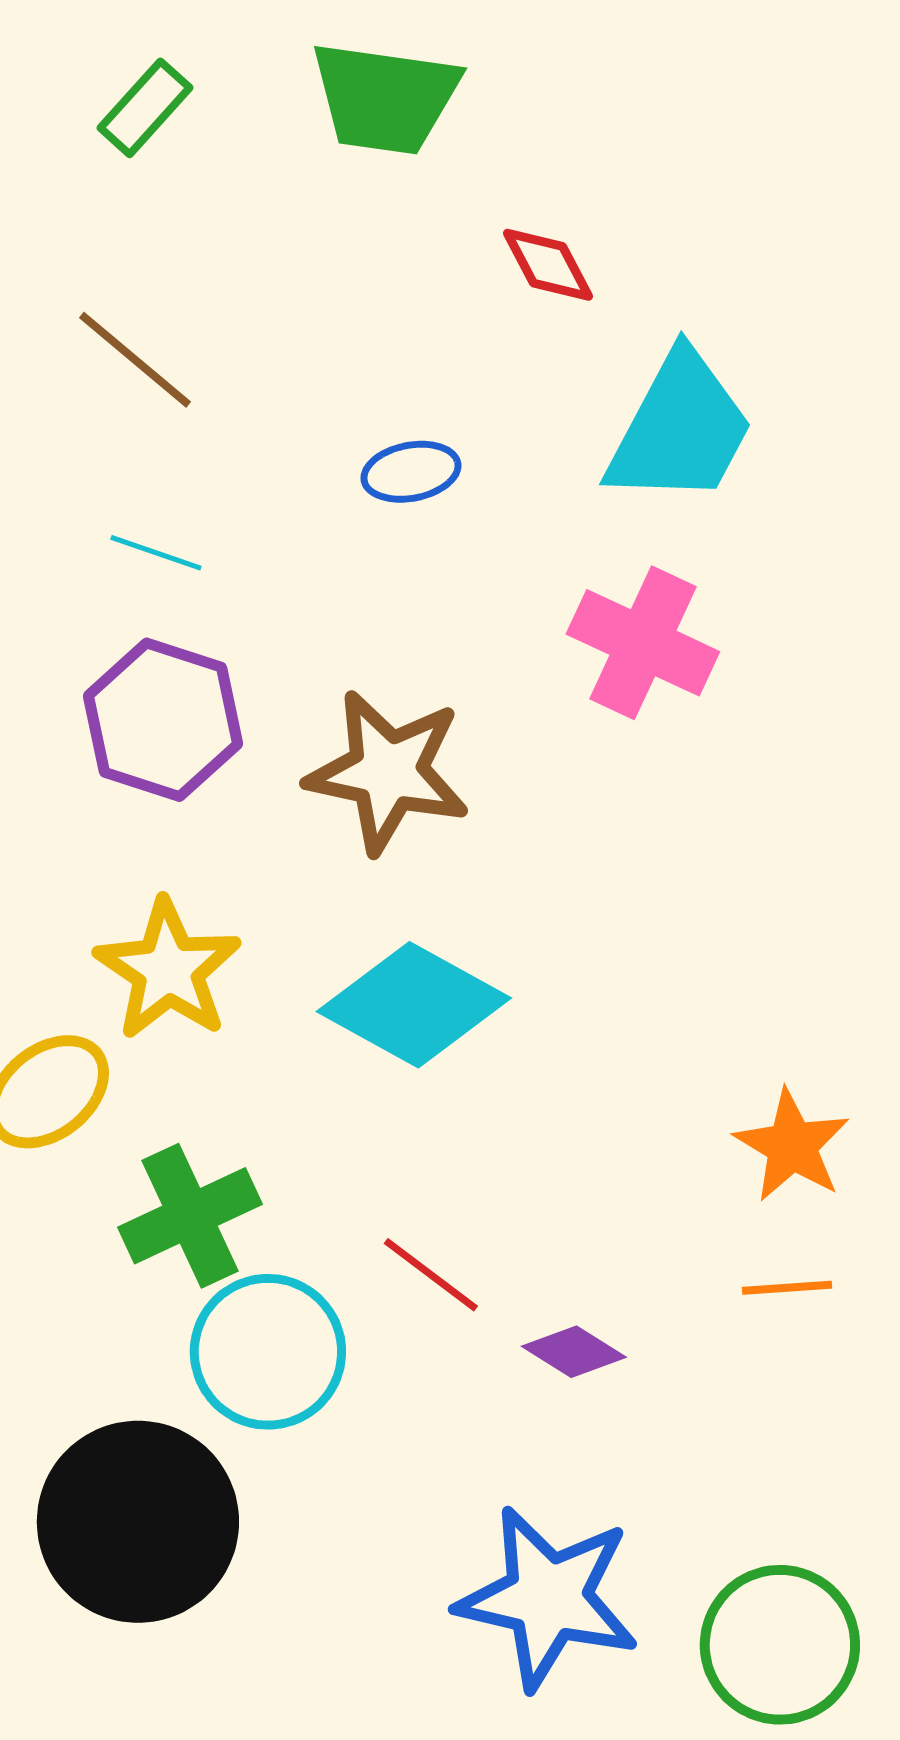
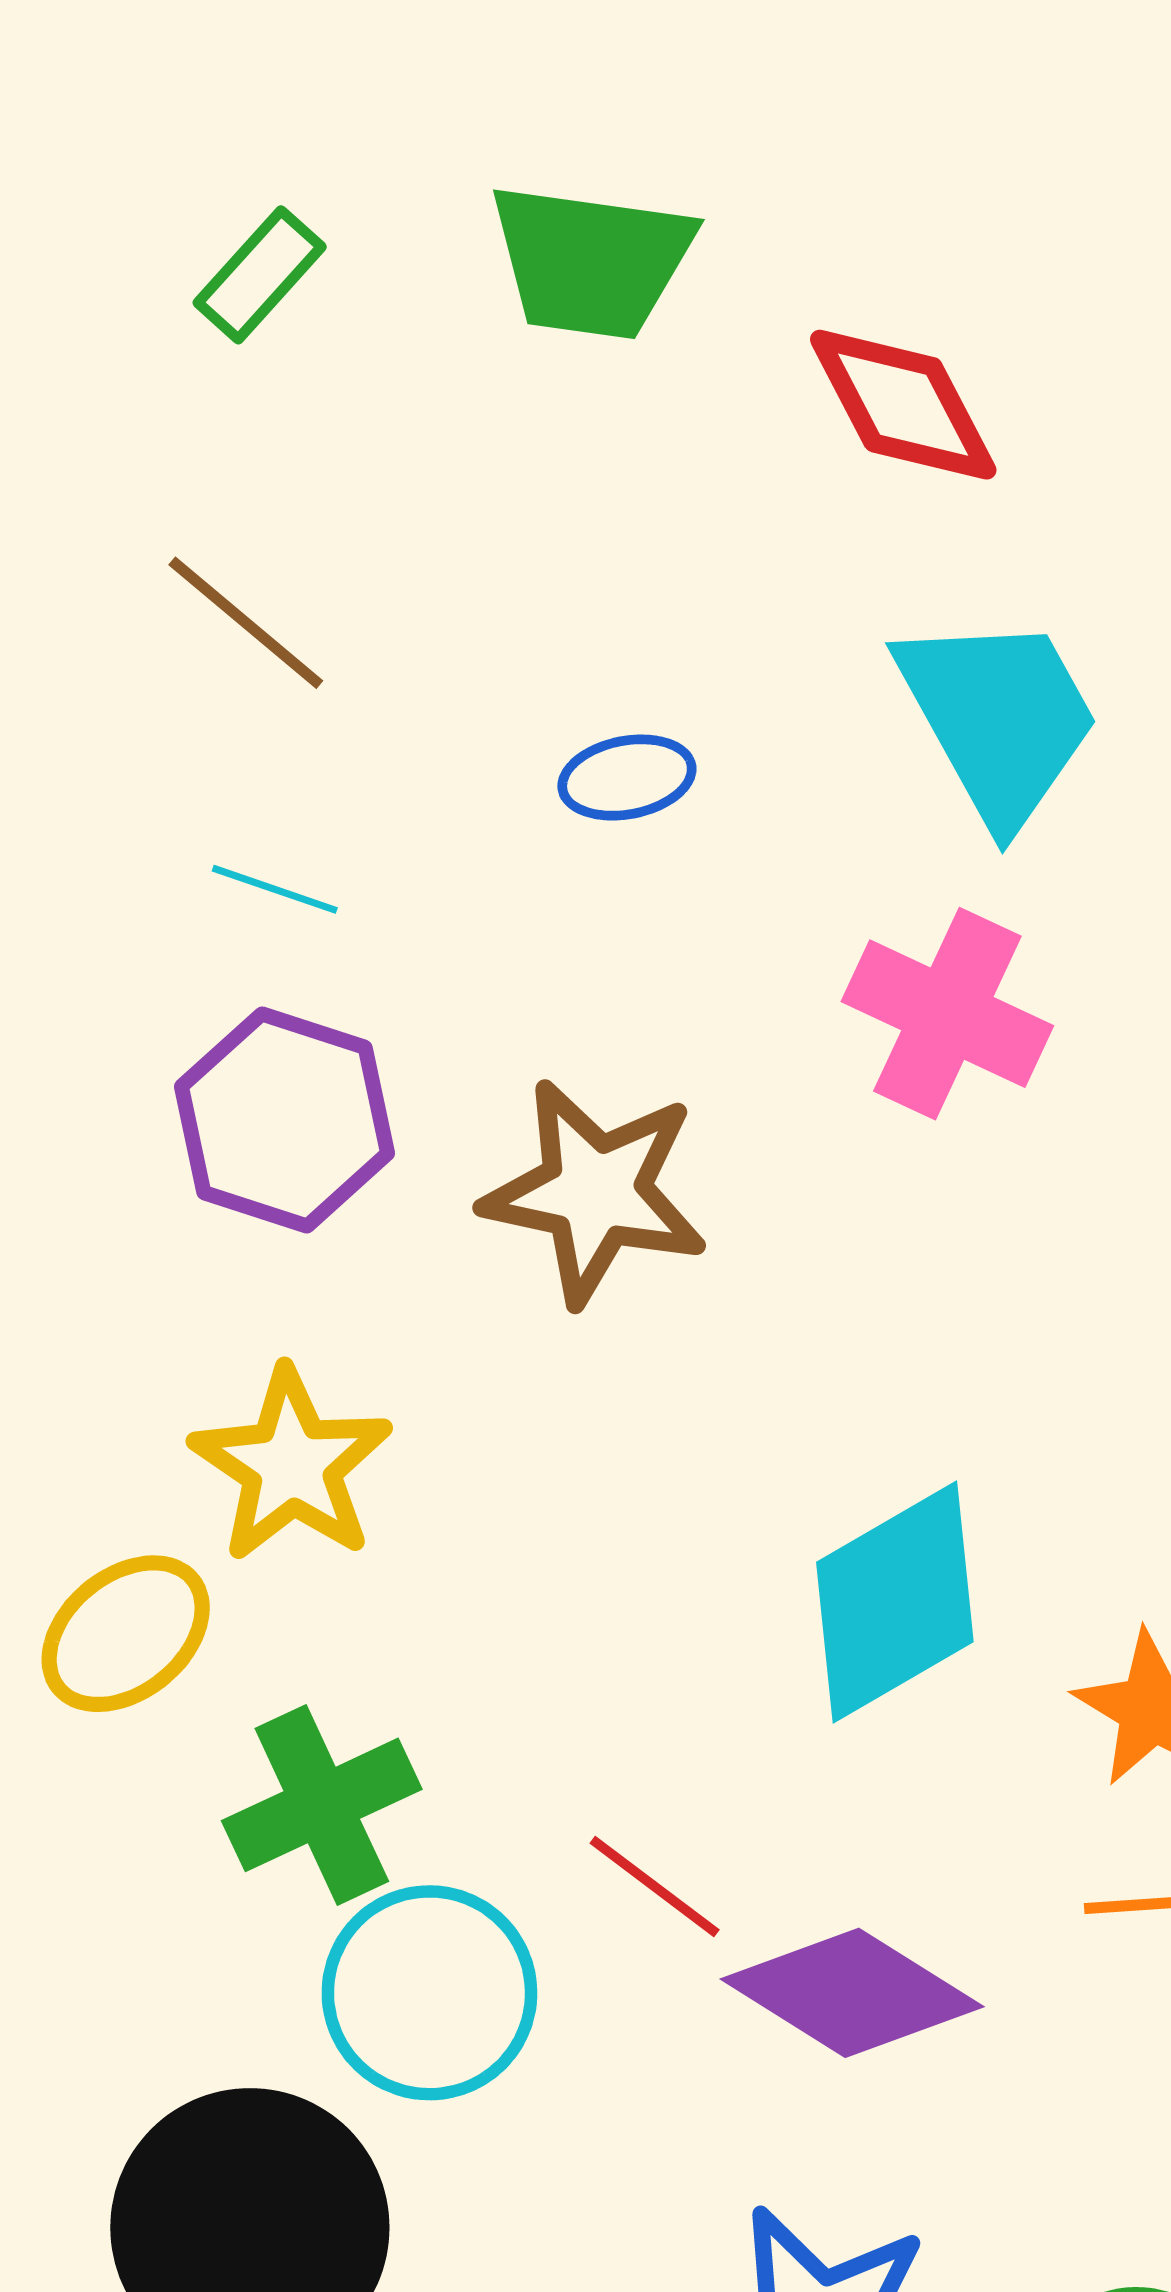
red diamond: (548, 265) -> (903, 405), moved, size x1.5
cyan trapezoid: (680, 429) -> (998, 718), turned -57
cyan diamond: (414, 1005) -> (895, 1602), moved, turned -59
purple diamond: (574, 1352) -> (852, 1993), size x1.8

